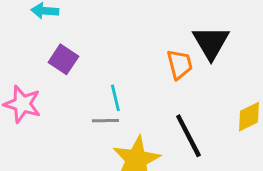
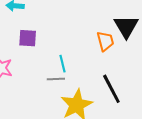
purple square: (63, 59) -> (28, 38), turned -30

